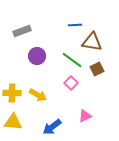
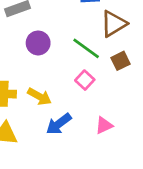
brown triangle: (92, 42) -> (114, 24), turned -40
blue arrow: (52, 127) -> (59, 124), moved

